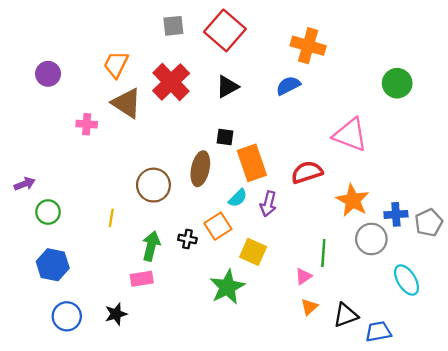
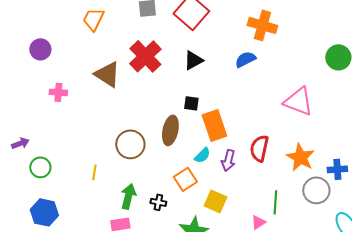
orange trapezoid: (116, 64) -> (93, 19), moved
pink cross: (87, 124) -> (58, 92), moved
red semicircle: (307, 172) -> (259, 148), moved, turned -60
black cross: (187, 239) -> (158, 202), moved

